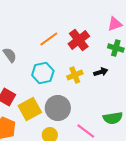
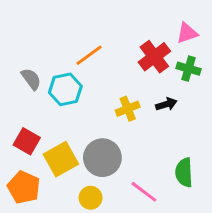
red cross: (79, 40) -> (154, 57), moved
cyan hexagon: (43, 73) -> (65, 89), moved
green semicircle: (113, 118) -> (184, 172), turned 96

